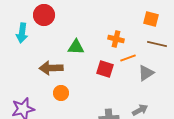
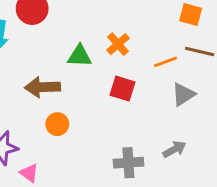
orange cross: (116, 39) -> (118, 44), moved, turned 35
orange line: (128, 58) -> (165, 62), moved

